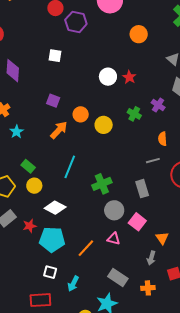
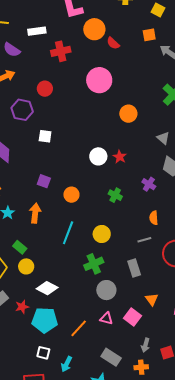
purple hexagon: (76, 22) -> (22, 110), moved
green cross: (134, 114) -> (115, 195), moved
yellow circle: (104, 125) -> (102, 234), moved
orange arrow: (59, 130) -> (35, 213), moved, turned -36
cyan line: (70, 167) -> (68, 233), moved
pink square: (137, 222) -> (132, 317), moved
orange triangle: (162, 238) -> (152, 299), moved
gray arrow: (151, 258) -> (145, 345), moved

